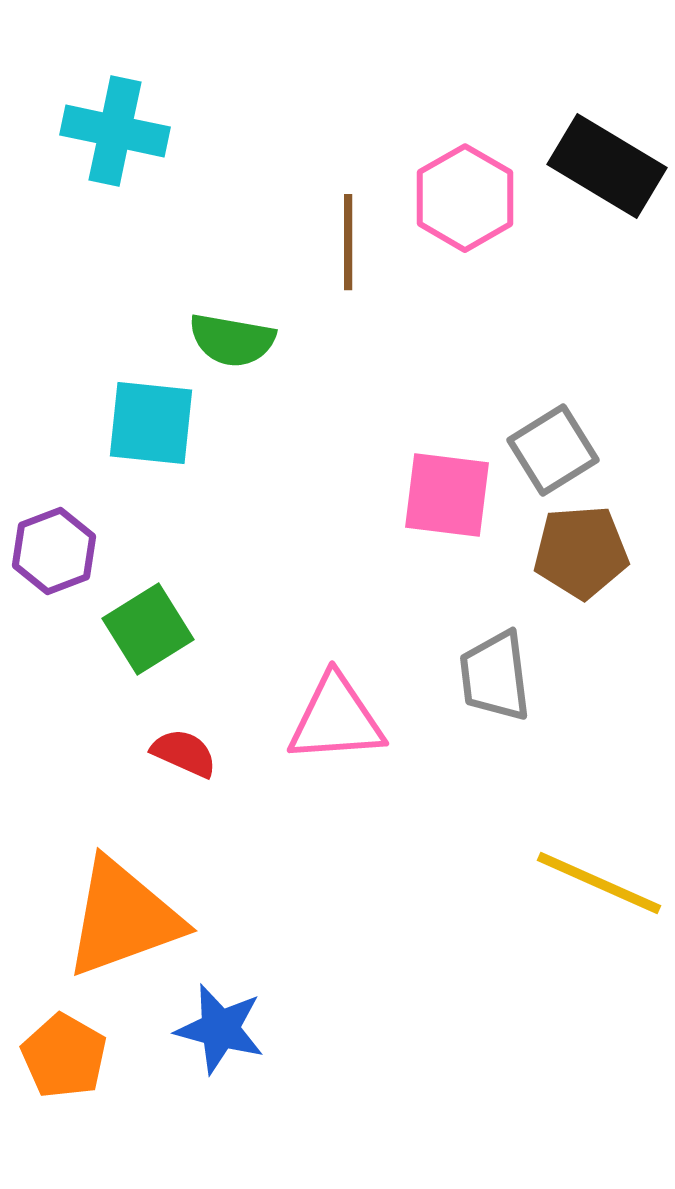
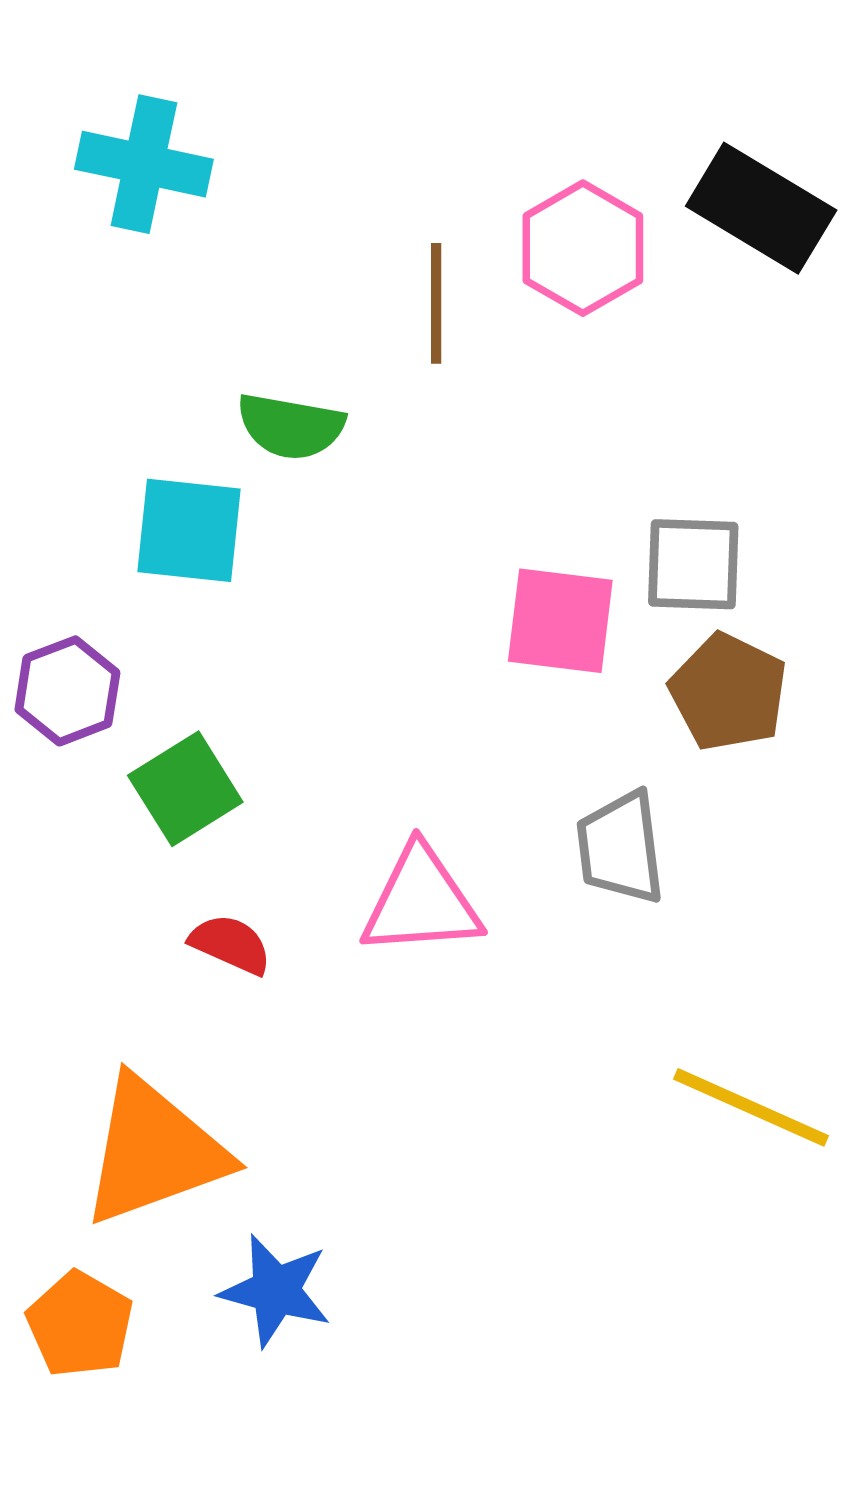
gray square: (553, 450) -> (693, 564), turned 34
brown pentagon: (581, 552) -> (728, 692), turned 30

